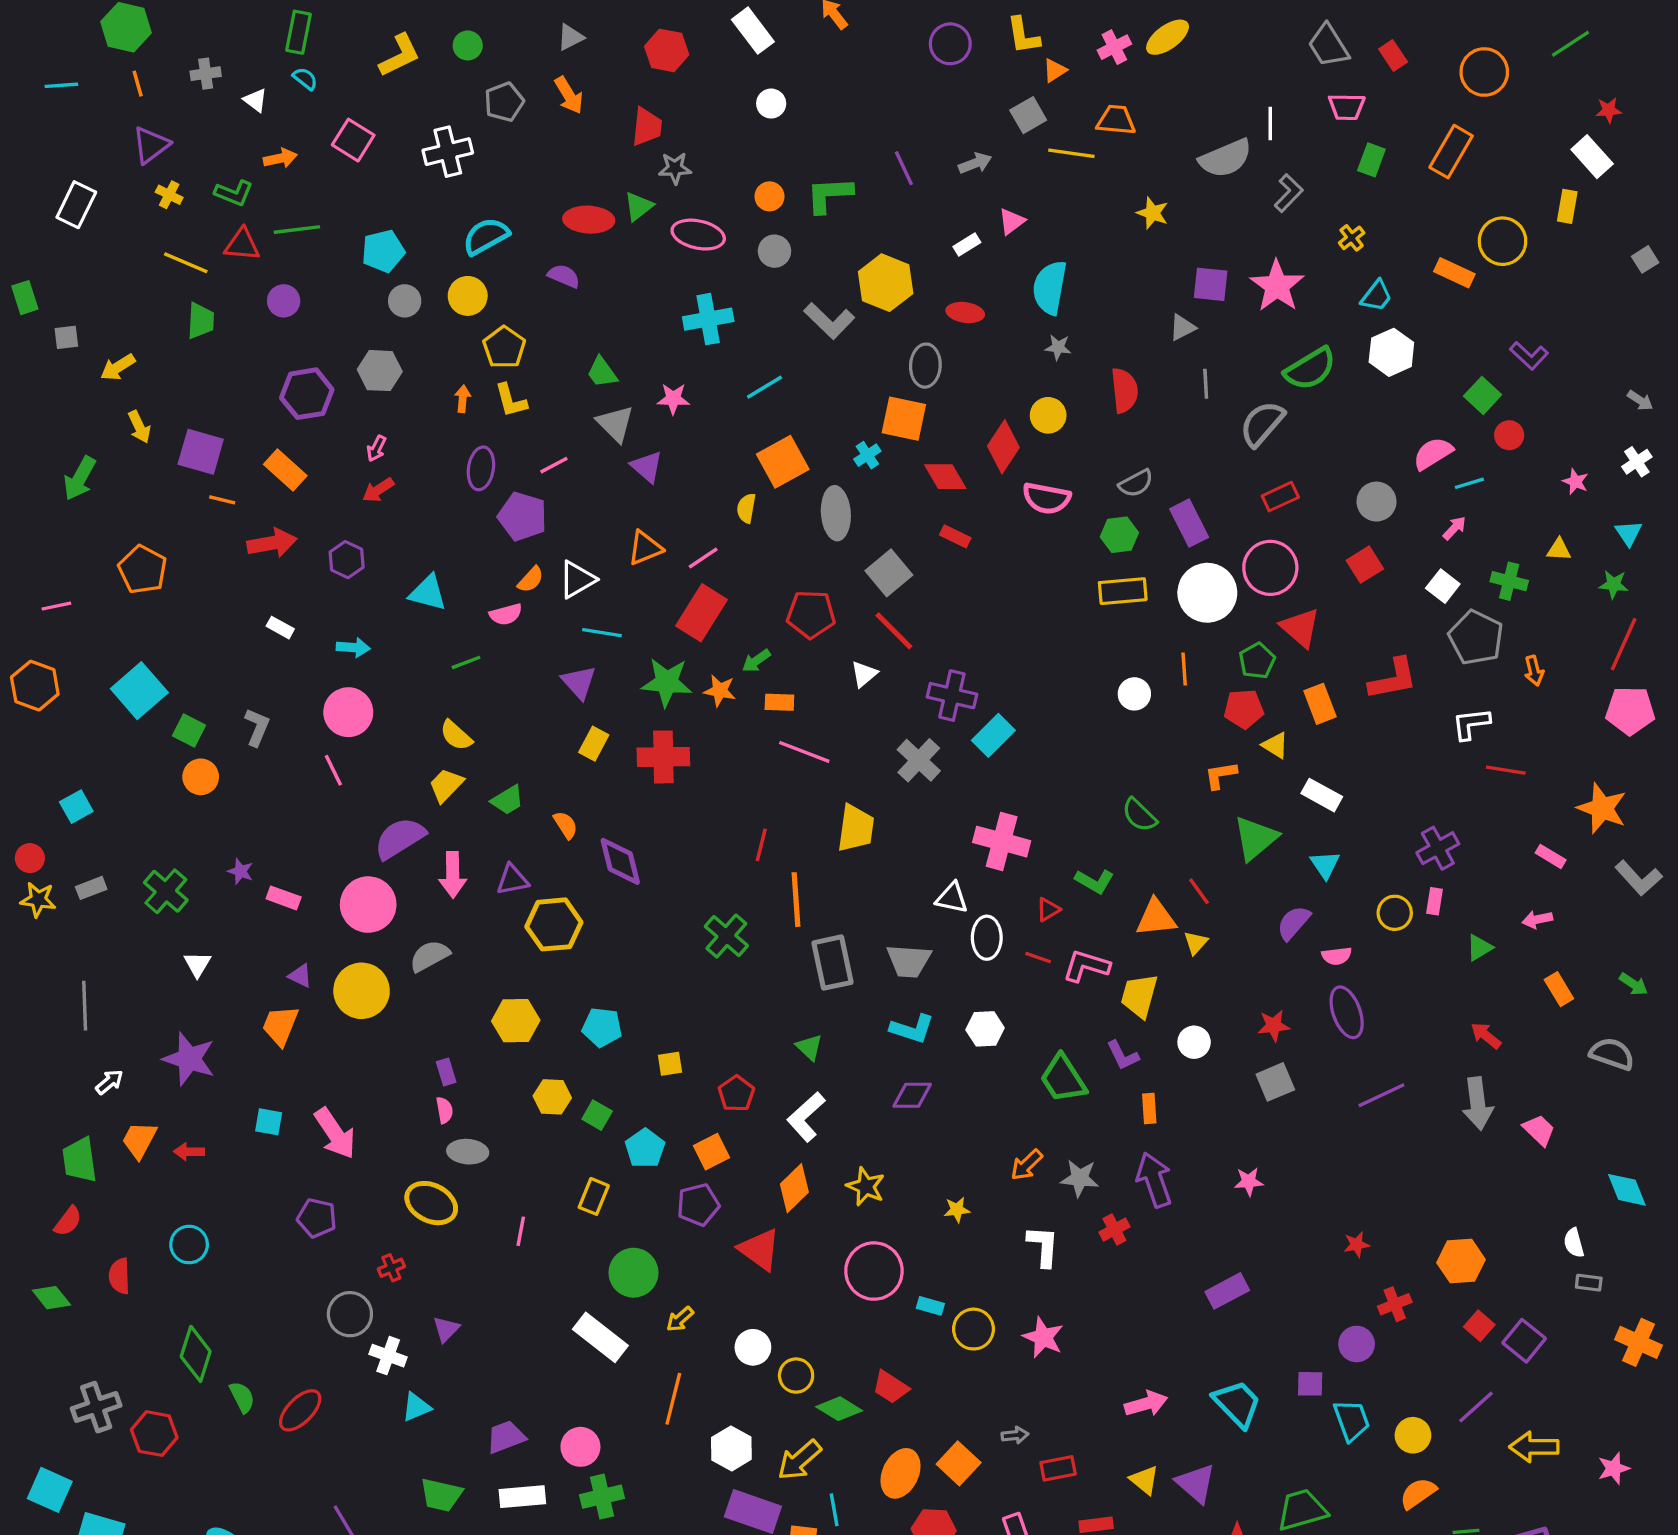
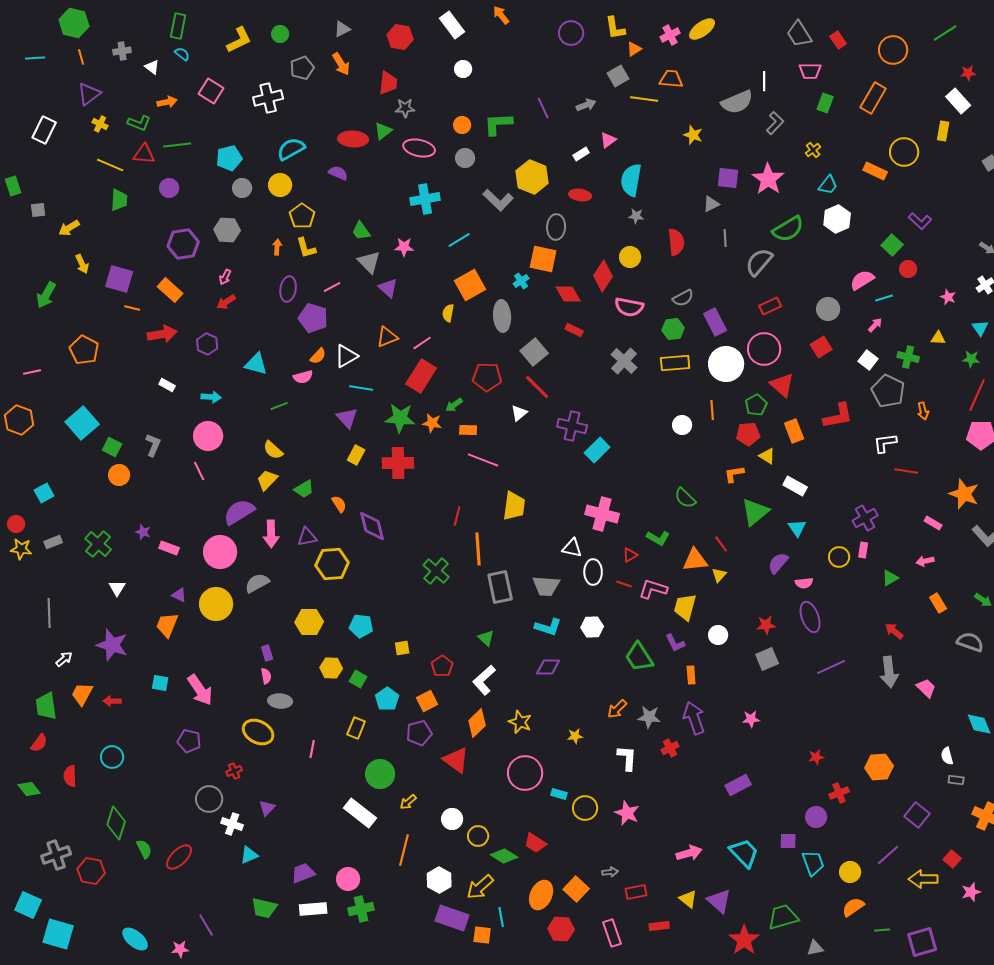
gray cross: (919, 760) -> (624, 361), moved
red square: (1479, 1326) -> (952, 859), moved

